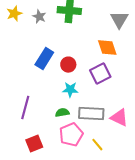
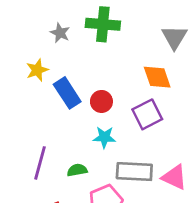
yellow star: (14, 14) -> (37, 70), moved
blue rectangle: (44, 59) -> (67, 93), turned -65
green semicircle: (62, 113) -> (77, 170), moved

